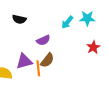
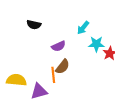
cyan star: (87, 18) -> (96, 44), moved
purple triangle: (24, 61) -> (39, 91), moved

